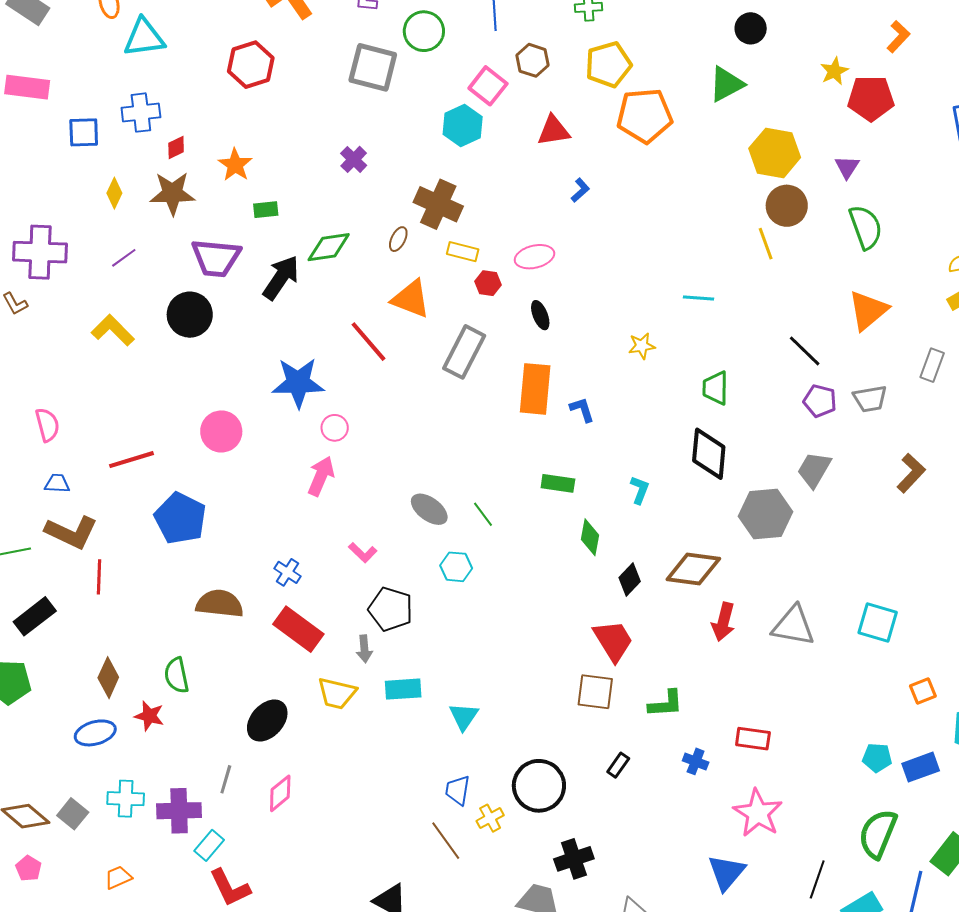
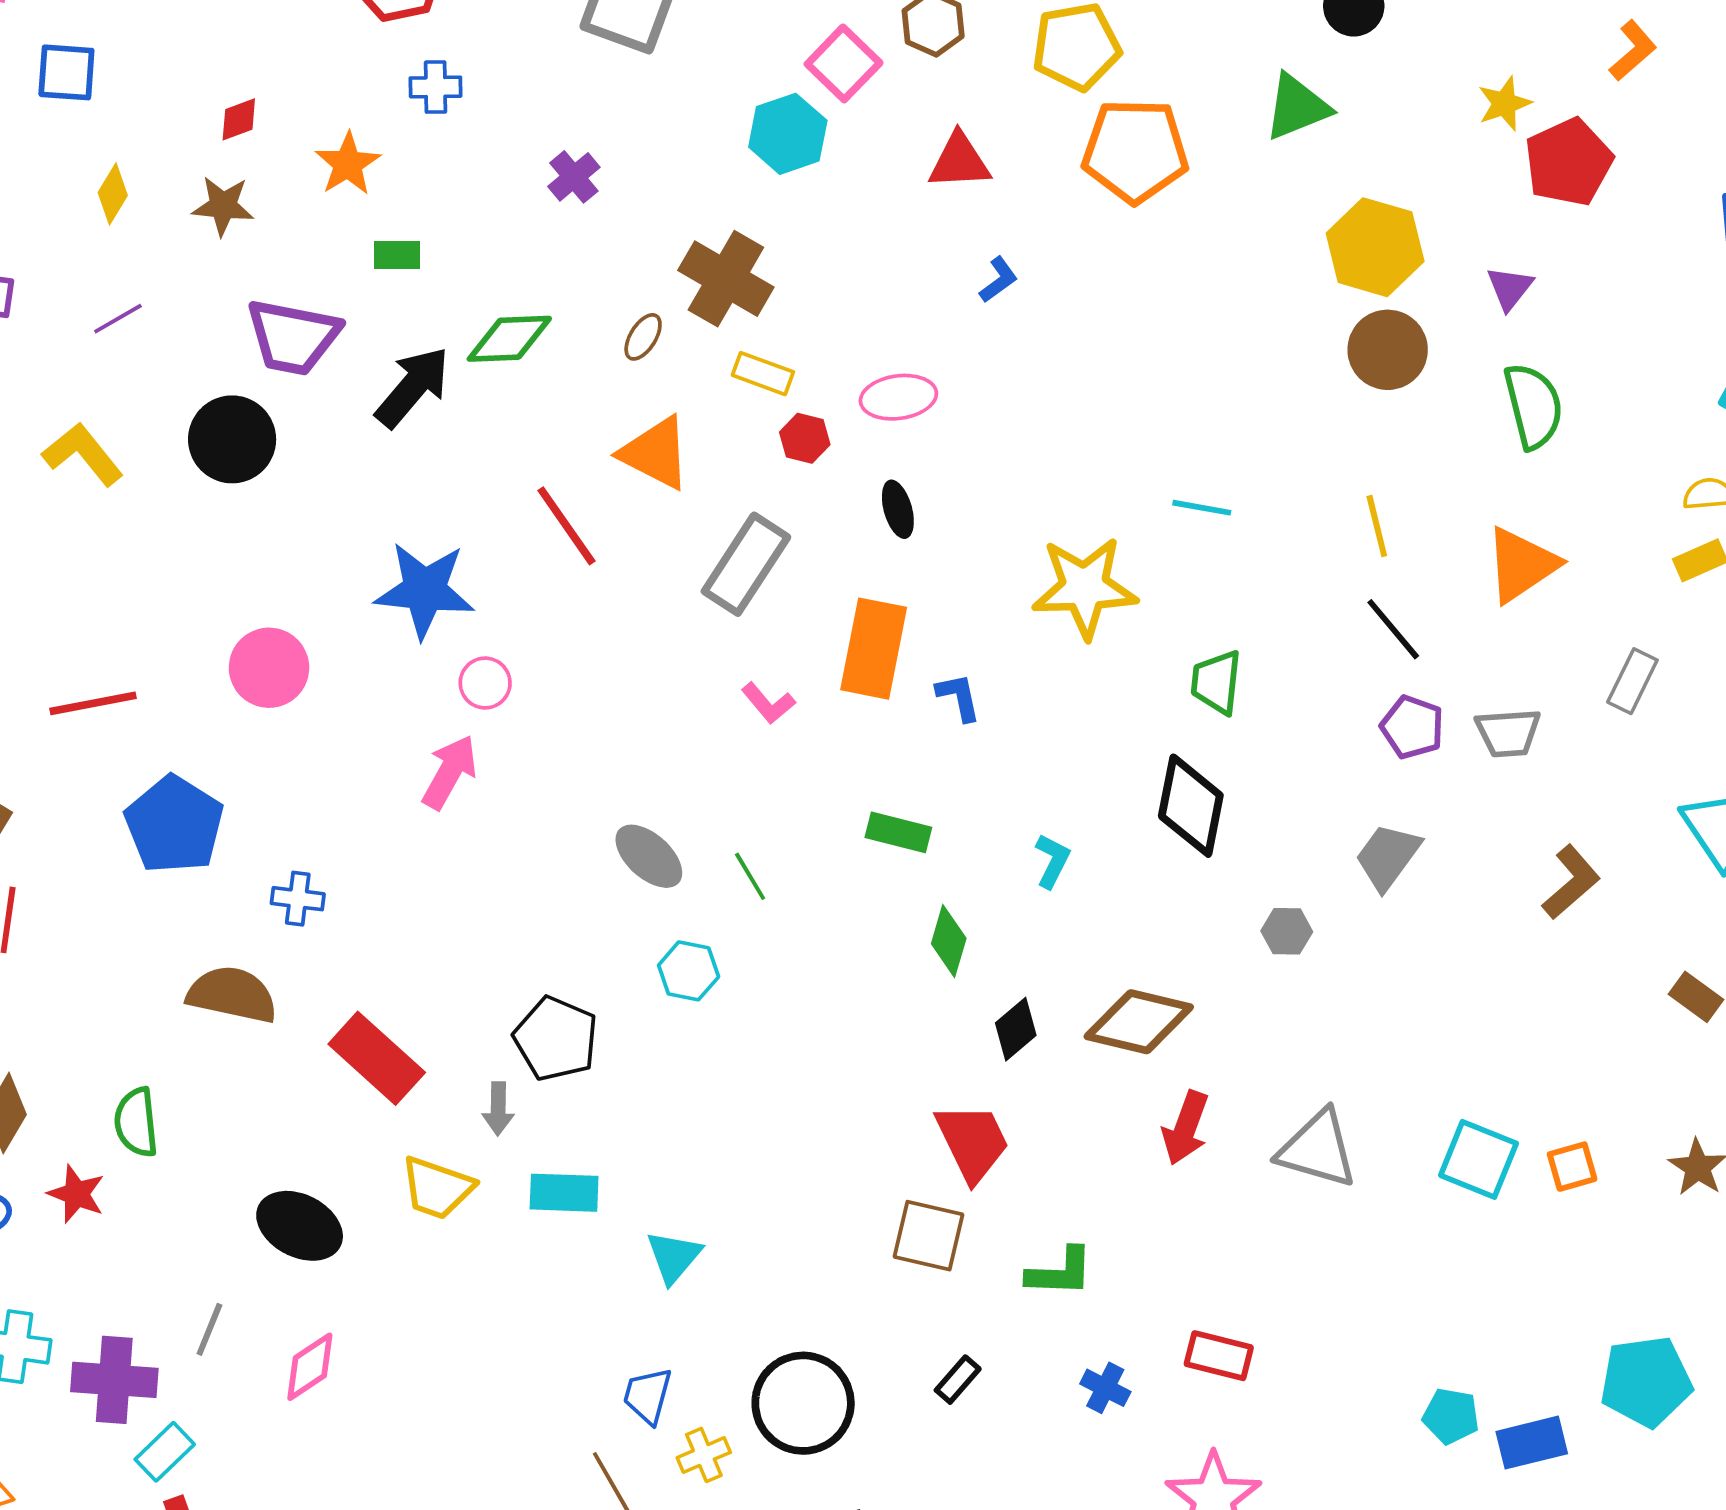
red pentagon: (871, 98) -> (1569, 162), turned -30
blue cross: (141, 113) -> (436, 87), moved, size x0.7
brown star: (172, 193) -> (223, 206), size x0.7
yellow line: (766, 244) -> (1377, 526), moved
yellow star: (642, 346) -> (1085, 588), size x2.0
gray hexagon: (765, 514) -> (1287, 931), size x0.5
pink L-shape: (363, 553) -> (768, 703), moved
blue cross: (287, 572) -> (298, 899), moved, turned -32
orange square: (923, 691) -> (1572, 1167), moved
black ellipse: (267, 721) -> (300, 1226), turned 69

